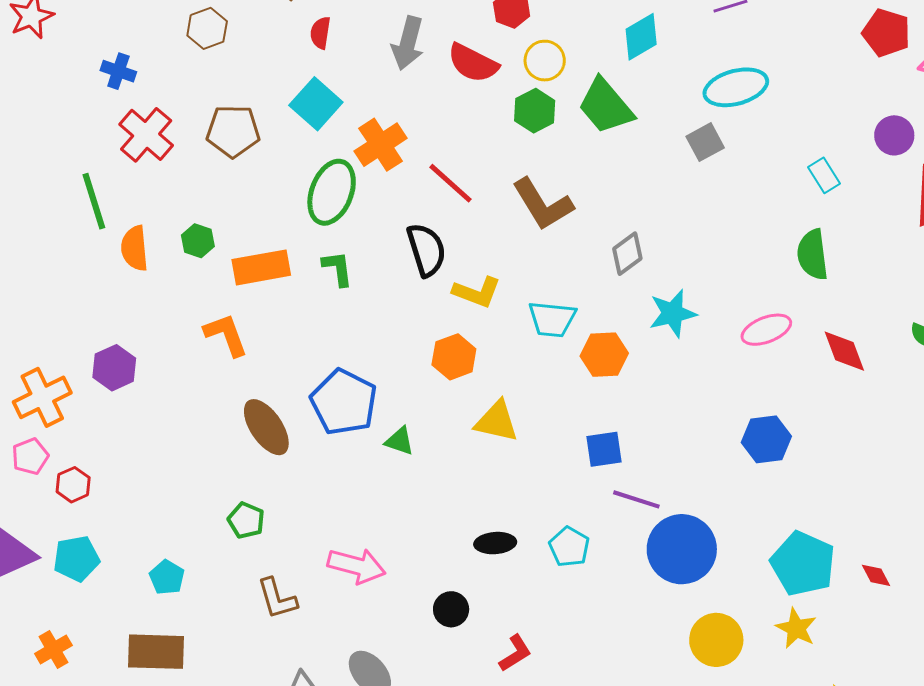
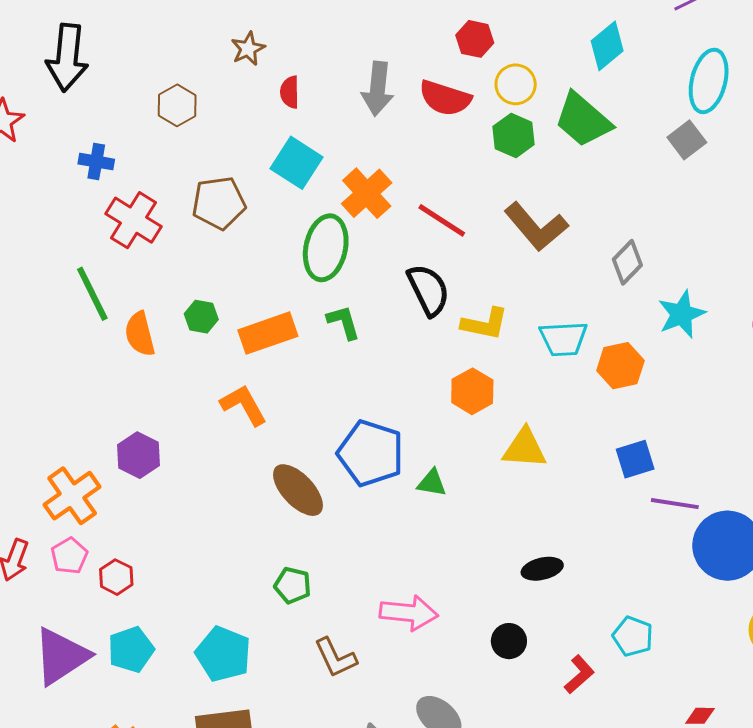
cyan ellipse: (736, 87) -> (709, 81), turned -52
cyan pentagon: (569, 547) -> (633, 636), moved
cyan pentagon: (167, 577) -> (223, 654), size x1.6

